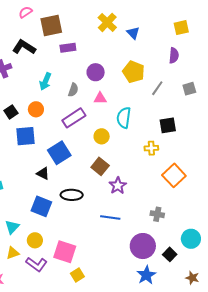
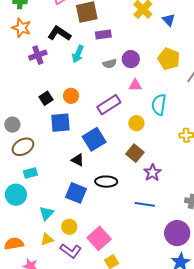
cyan arrow: (45, 81) -> (78, 54), moved
gray semicircle: (73, 90) -> (110, 64), moved, turned 56
pink square: (65, 252) -> (99, 238), turned 30

